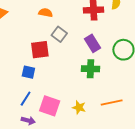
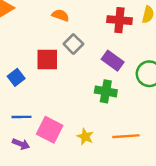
purple rectangle: (93, 43) -> (113, 61), turned -30
blue square: (28, 72) -> (16, 77), moved, turned 32
blue line: (26, 99) -> (21, 117), turned 49

